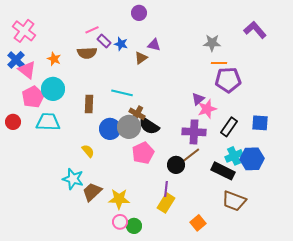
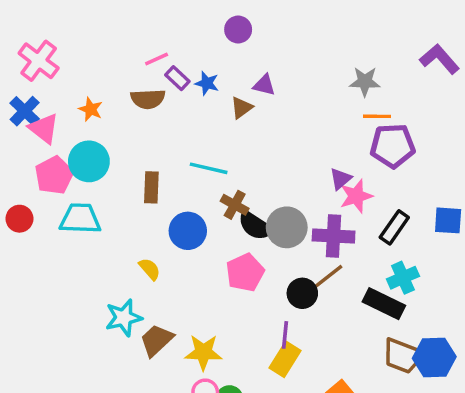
gray circle: (129, 127) -> (287, 227), moved
blue hexagon: (252, 159) -> (434, 357), moved
cyan star: (73, 179) -> (124, 318), turned -30

